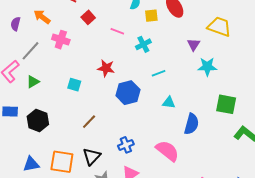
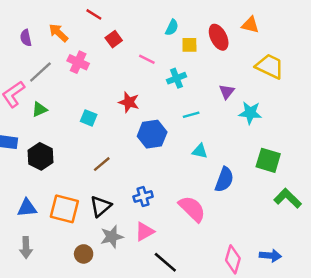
purple semicircle: (15, 24) -> (26, 38), turned -32
purple triangle: (194, 45) -> (227, 92), moved

